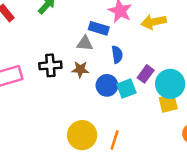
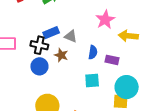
blue rectangle: (99, 28) -> (51, 33), moved, turned -56
purple rectangle: (146, 74) -> (112, 60), moved, turned 48
blue circle: (107, 85) -> (39, 66), moved

